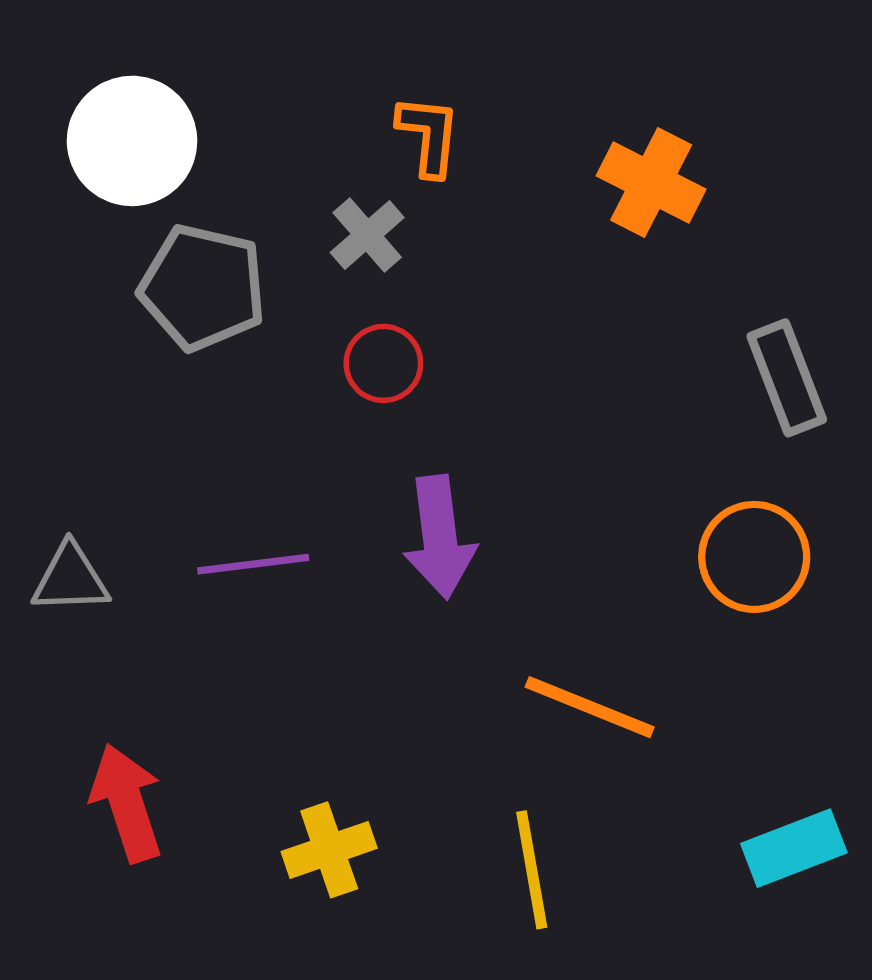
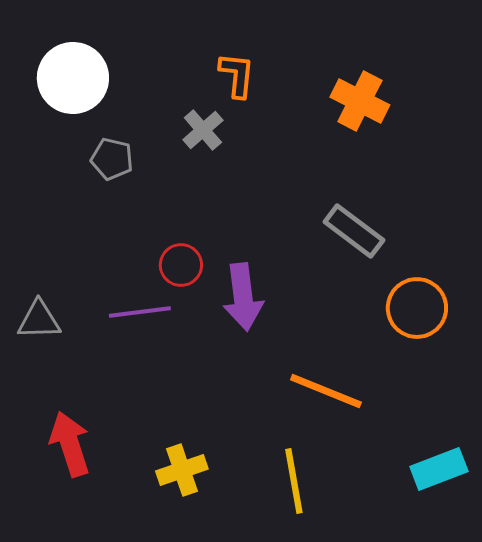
gray pentagon: (203, 287) -> (112, 159), size x0.6
red circle: (383, 363) -> (181, 265), moved
gray rectangle: (787, 378) -> (354, 231), moved, turned -32

